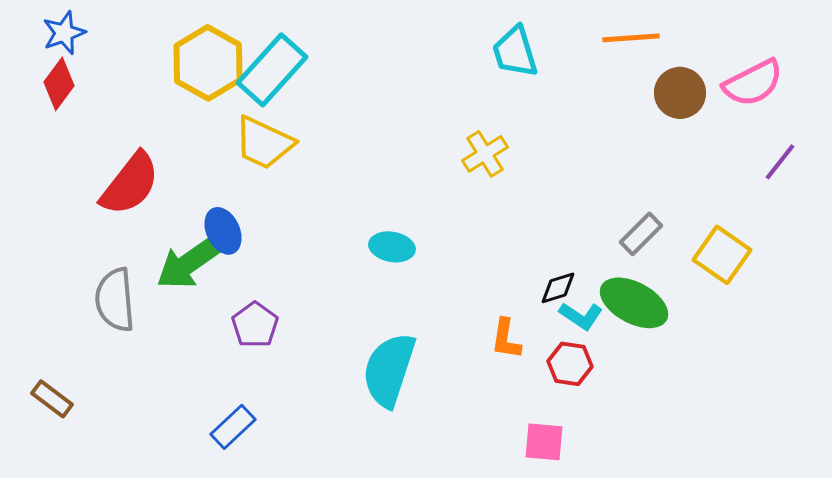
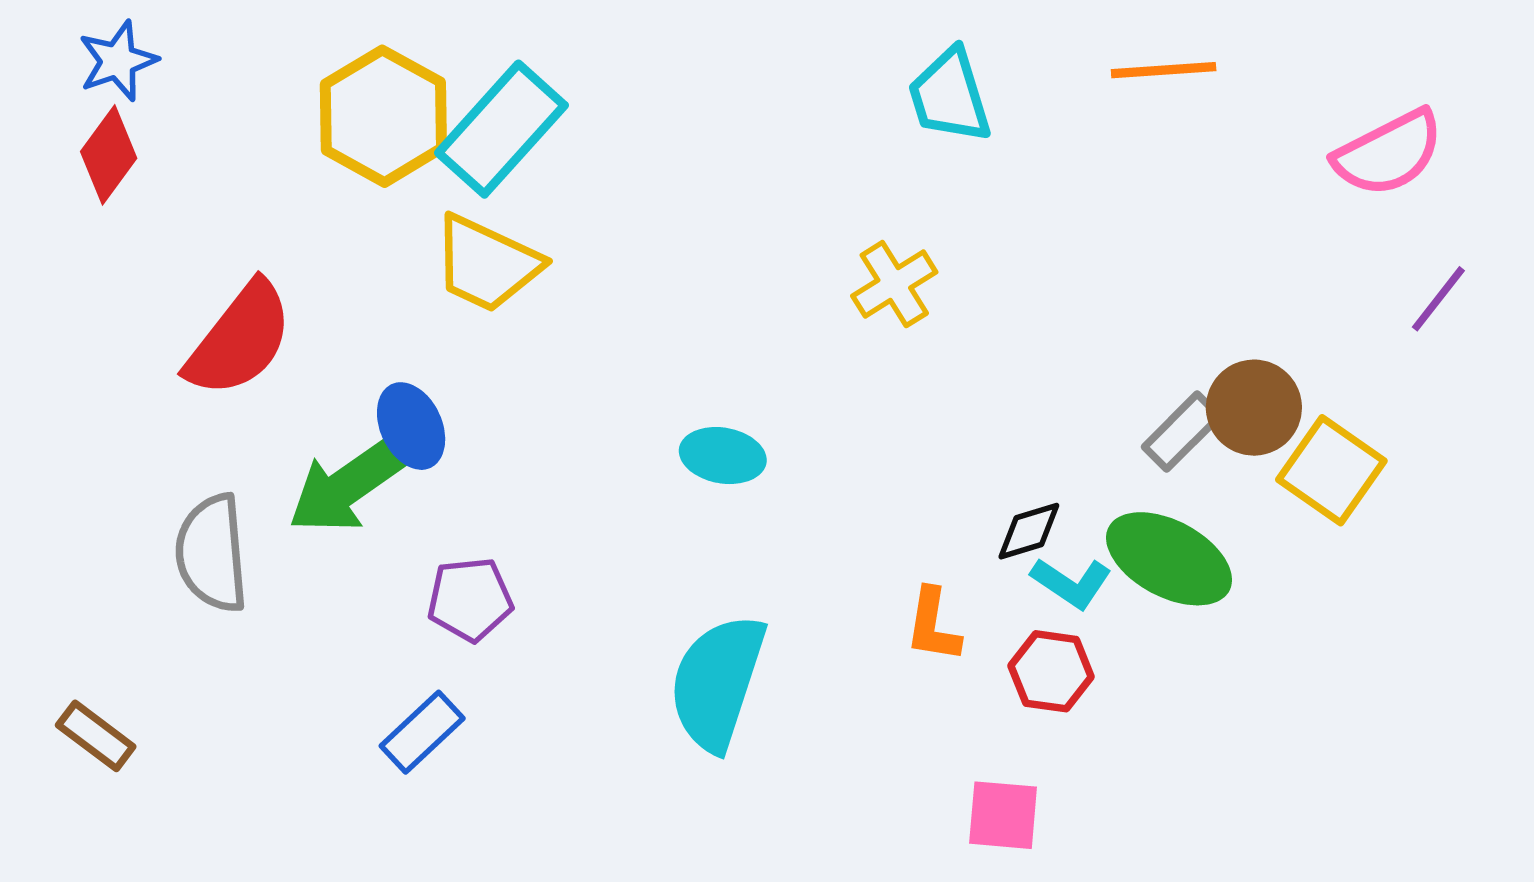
brown circle: (680, 93) -> (1254, 408), moved
purple pentagon: (255, 325) -> (470, 599), turned 30
blue rectangle: (233, 427) -> (422, 732), moved

